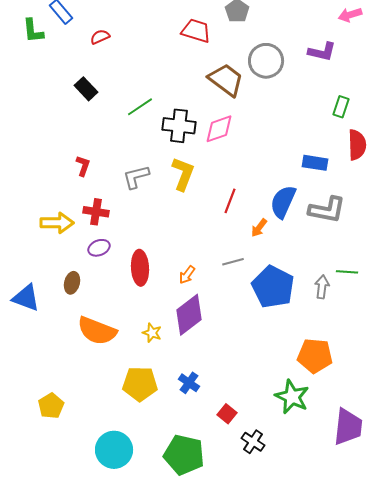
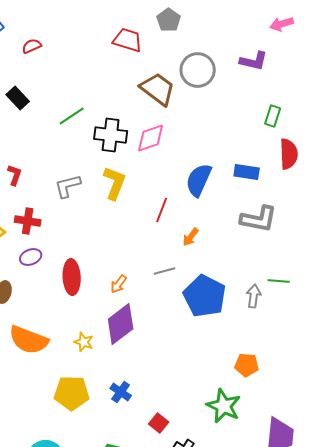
blue semicircle: (283, 202) -> (199, 180), moved
orange pentagon: (315, 356) -> (247, 365), size x0.7

